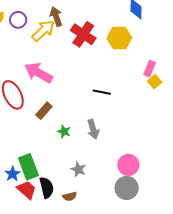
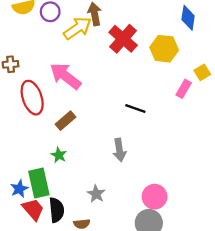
pink rectangle: (150, 69) -> (184, 89), moved
yellow square: (155, 82) -> (202, 72), moved
green star: (64, 131) -> (59, 155), moved

